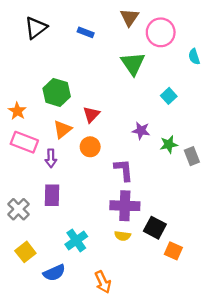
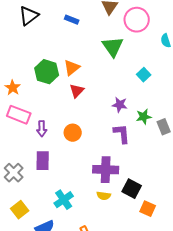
orange triangle: (62, 129) -> (72, 68), moved
orange circle: (90, 147) -> (73, 133), moved
purple L-shape: (124, 170) -> (122, 134), moved

